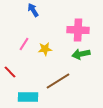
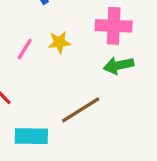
yellow star: (45, 49) -> (59, 42), moved

